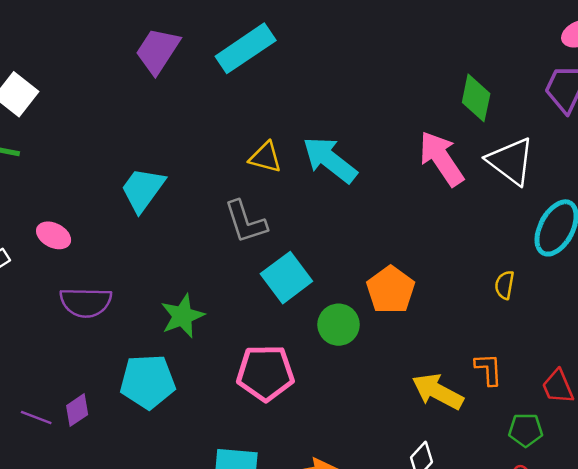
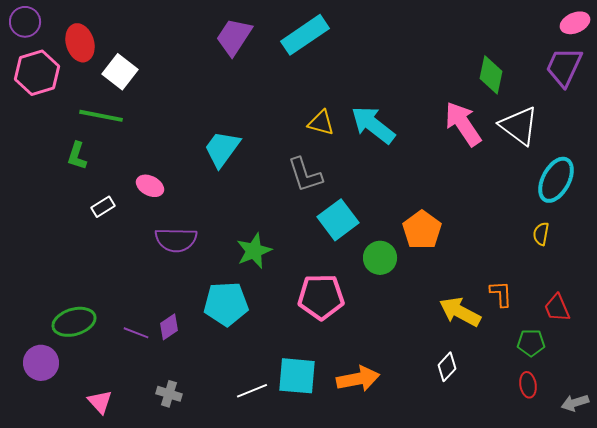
yellow semicircle: (505, 285) -> (541, 234), moved

